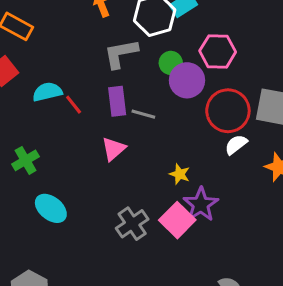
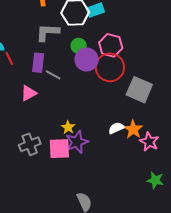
red circle: (228, 111) -> (110, 67), moved
white semicircle: (236, 145) -> (116, 128), moved
yellow star: (180, 174) -> (68, 127), moved
pink square: (177, 220) -> (59, 149), turned 30

